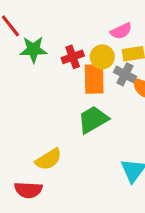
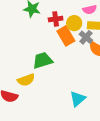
orange rectangle: (94, 79) -> (66, 36), turned -42
green trapezoid: (93, 120) -> (43, 60), moved

